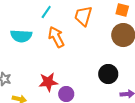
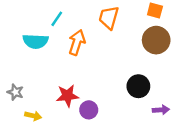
cyan line: (46, 12) -> (57, 19), moved
orange arrow: (56, 37) -> (77, 42), turned 45

